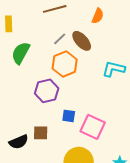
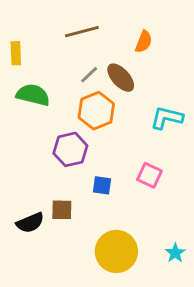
green semicircle: (21, 53) -> (33, 95), turned 75
pink square: (93, 127) -> (149, 175), moved, size x0.7

